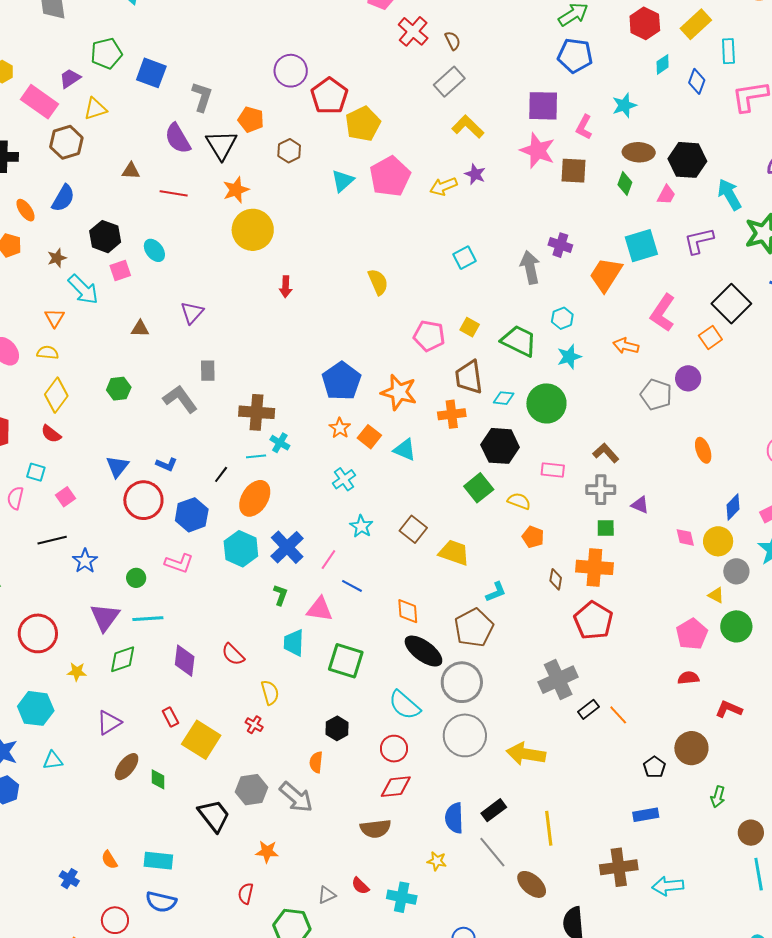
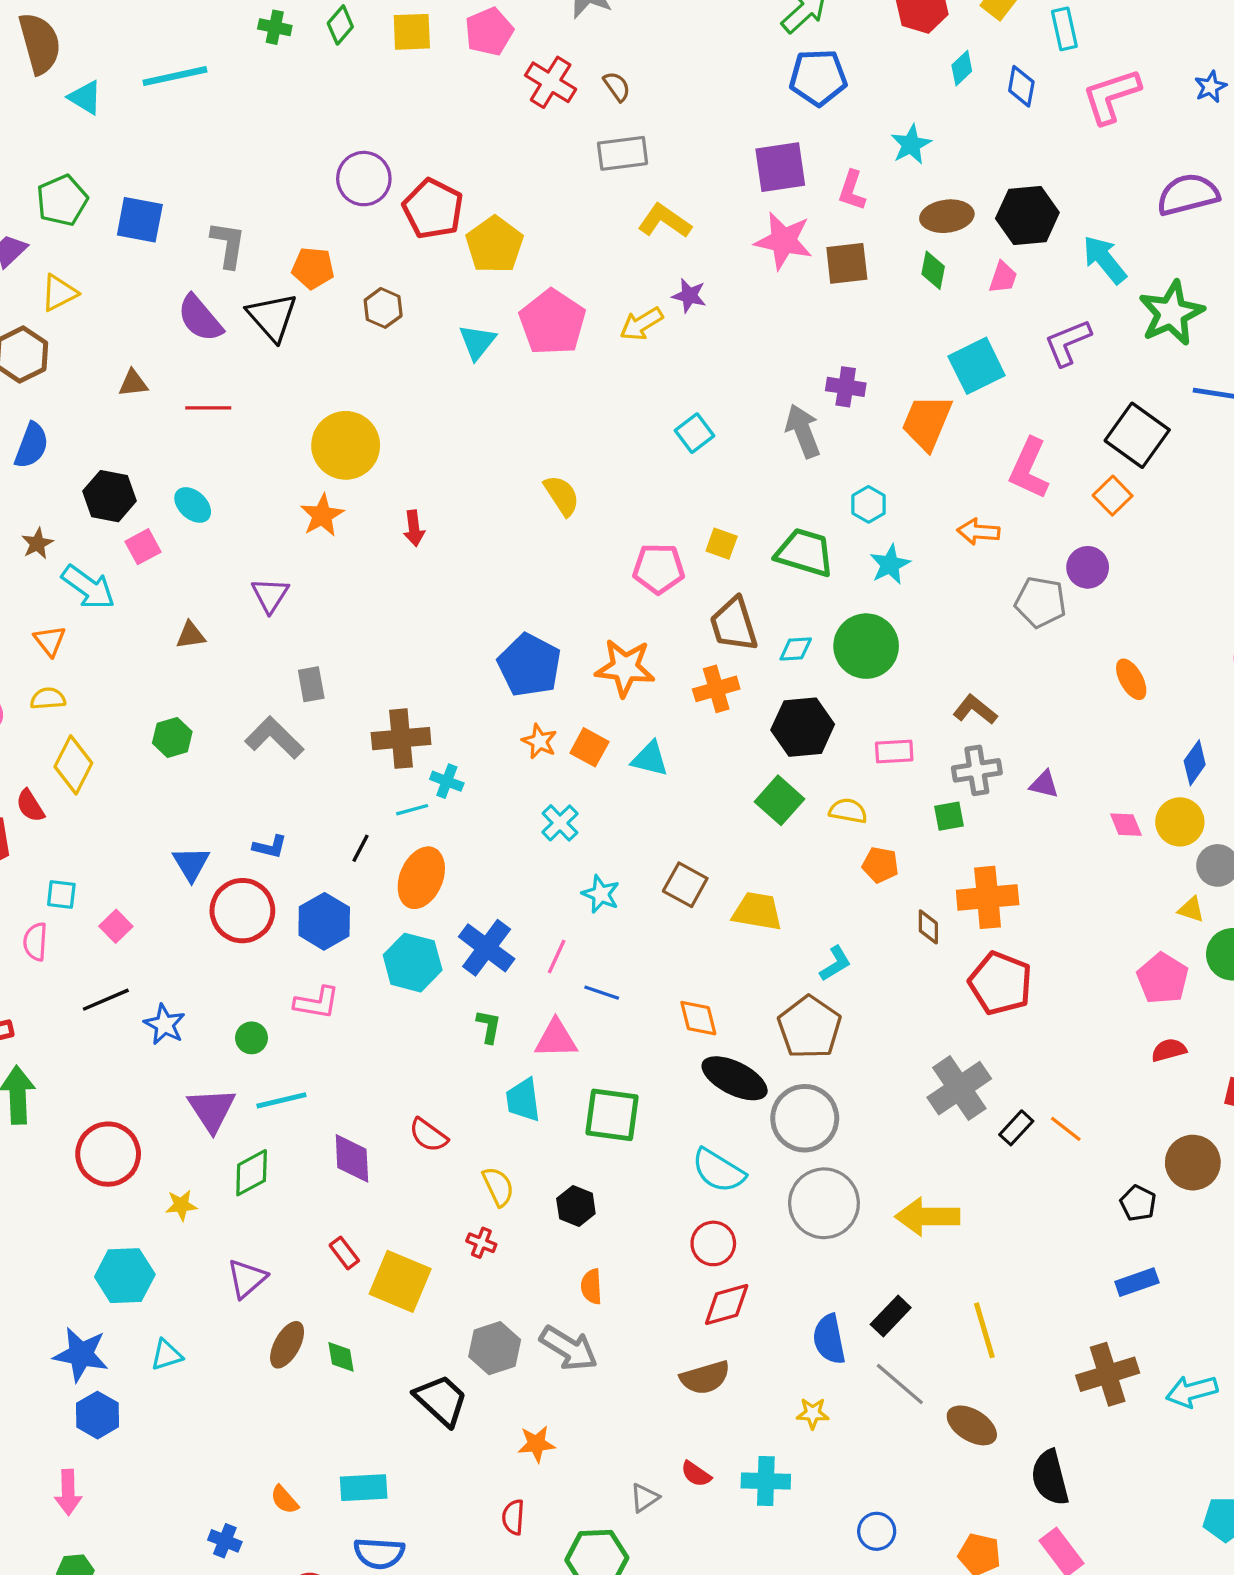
gray rectangle: (449, 82) -> (623, 153), turned 44
orange star: (236, 190) -> (322, 515), moved
red semicircle: (51, 434) -> (30, 806), moved, turned 30
green square: (606, 528) -> (949, 816), moved
black hexagon: (337, 728) -> (576, 1206), moved

